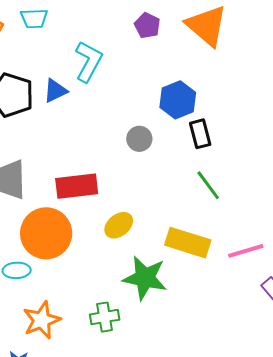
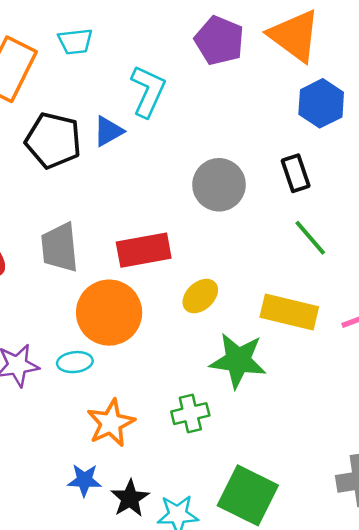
purple pentagon: (147, 25) -> (219, 41), size x1.5
blue hexagon: (178, 100) -> (321, 103), moved
gray circle: (139, 139) -> (219, 185), size x1.6

